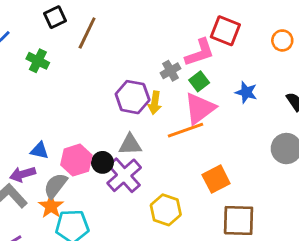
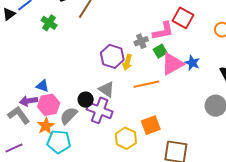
pink triangle: (200, 108) -> (172, 64), moved
gray triangle: (130, 145) -> (106, 89), turned 30
pink hexagon: (76, 160) -> (49, 105), moved
purple cross: (124, 175) -> (100, 110), turned -35
orange square: (216, 179) -> (151, 125), moved
gray semicircle: (55, 186) -> (69, 116), moved

